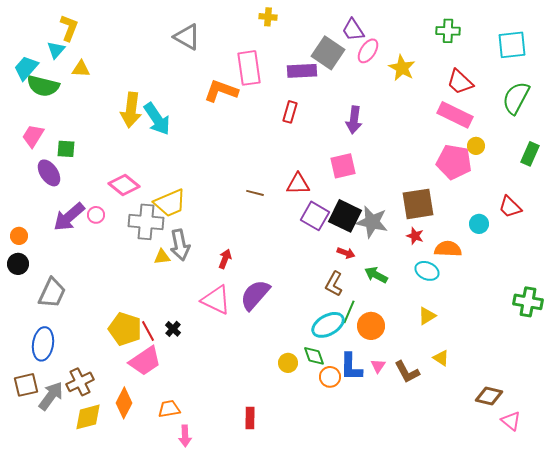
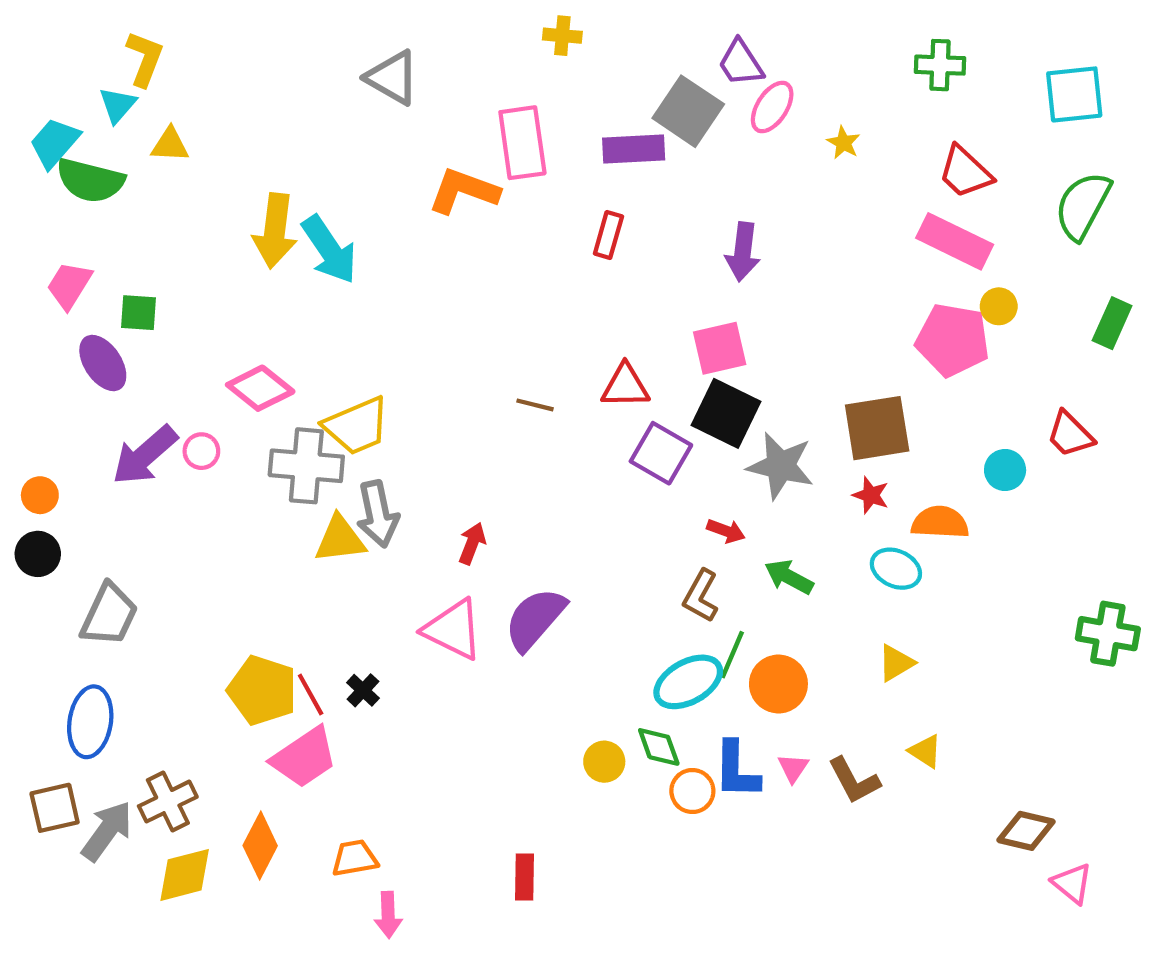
yellow star: (402, 68) -> (843, 143), size x0.6
black square: (345, 216) -> (726, 413), moved
yellow triangle: (162, 257) -> (340, 539), size x1.5

